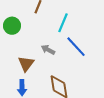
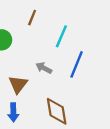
blue line: (76, 47) -> (77, 64), turned 65

